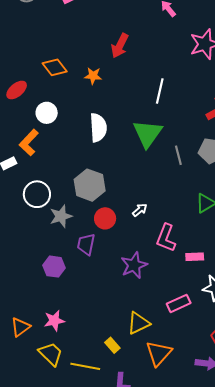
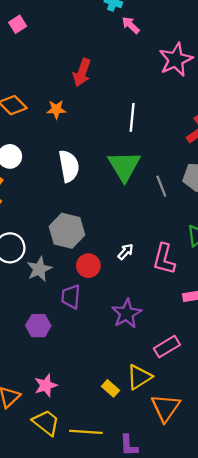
pink L-shape: (166, 238) -> (164, 259), moved
pink rectangle: (179, 303) -> (167, 347), moved
yellow rectangle: (112, 345) -> (111, 388), moved

